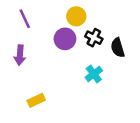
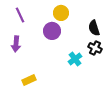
black cross: (94, 38) -> (95, 48), moved
black semicircle: (118, 48) -> (94, 28), moved

